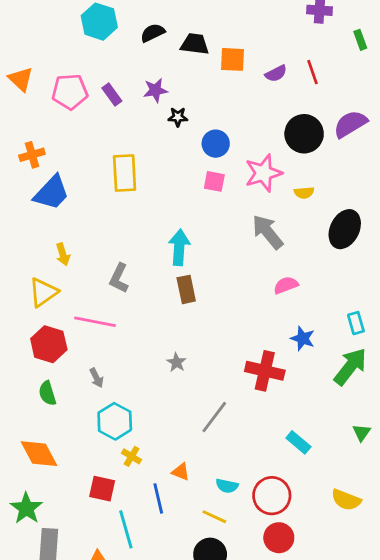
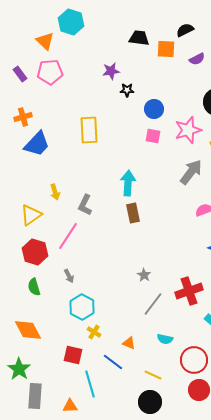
black semicircle: (153, 33) -> (185, 30), moved
orange triangle: (21, 79) -> (45, 41), moved
purple rectangle: (112, 94) -> (20, 74), moved
gray arrow: (268, 232) -> (191, 172), turned 76
yellow arrow: (63, 254) -> (55, 192), moved
pink line: (95, 322) -> (68, 236), turned -68
gray star: (176, 362) -> (144, 275), moved
red cross: (265, 371) -> (189, 291), moved, turned -32
cyan semicircle: (227, 486) -> (165, 339), moved
blue line: (158, 498) -> (113, 362), turned -40

